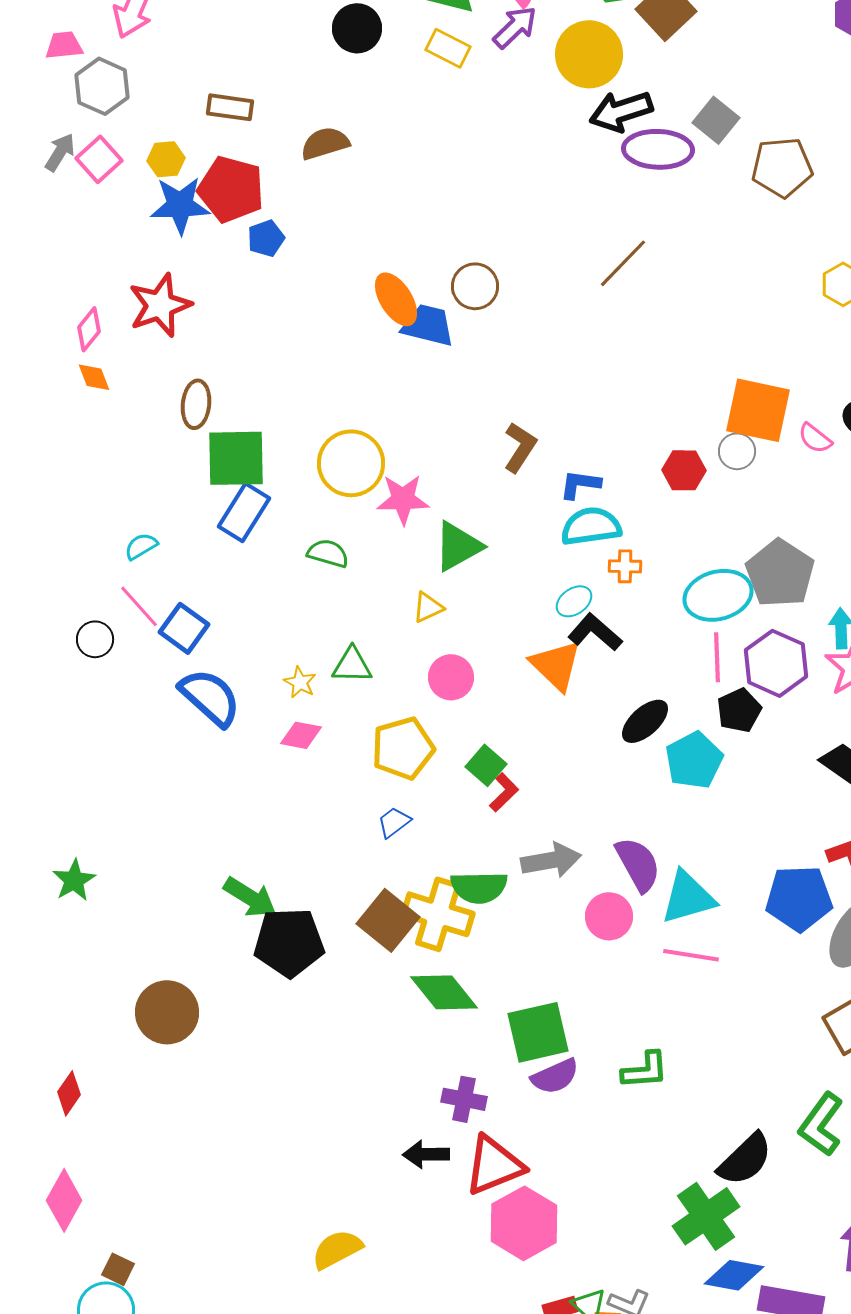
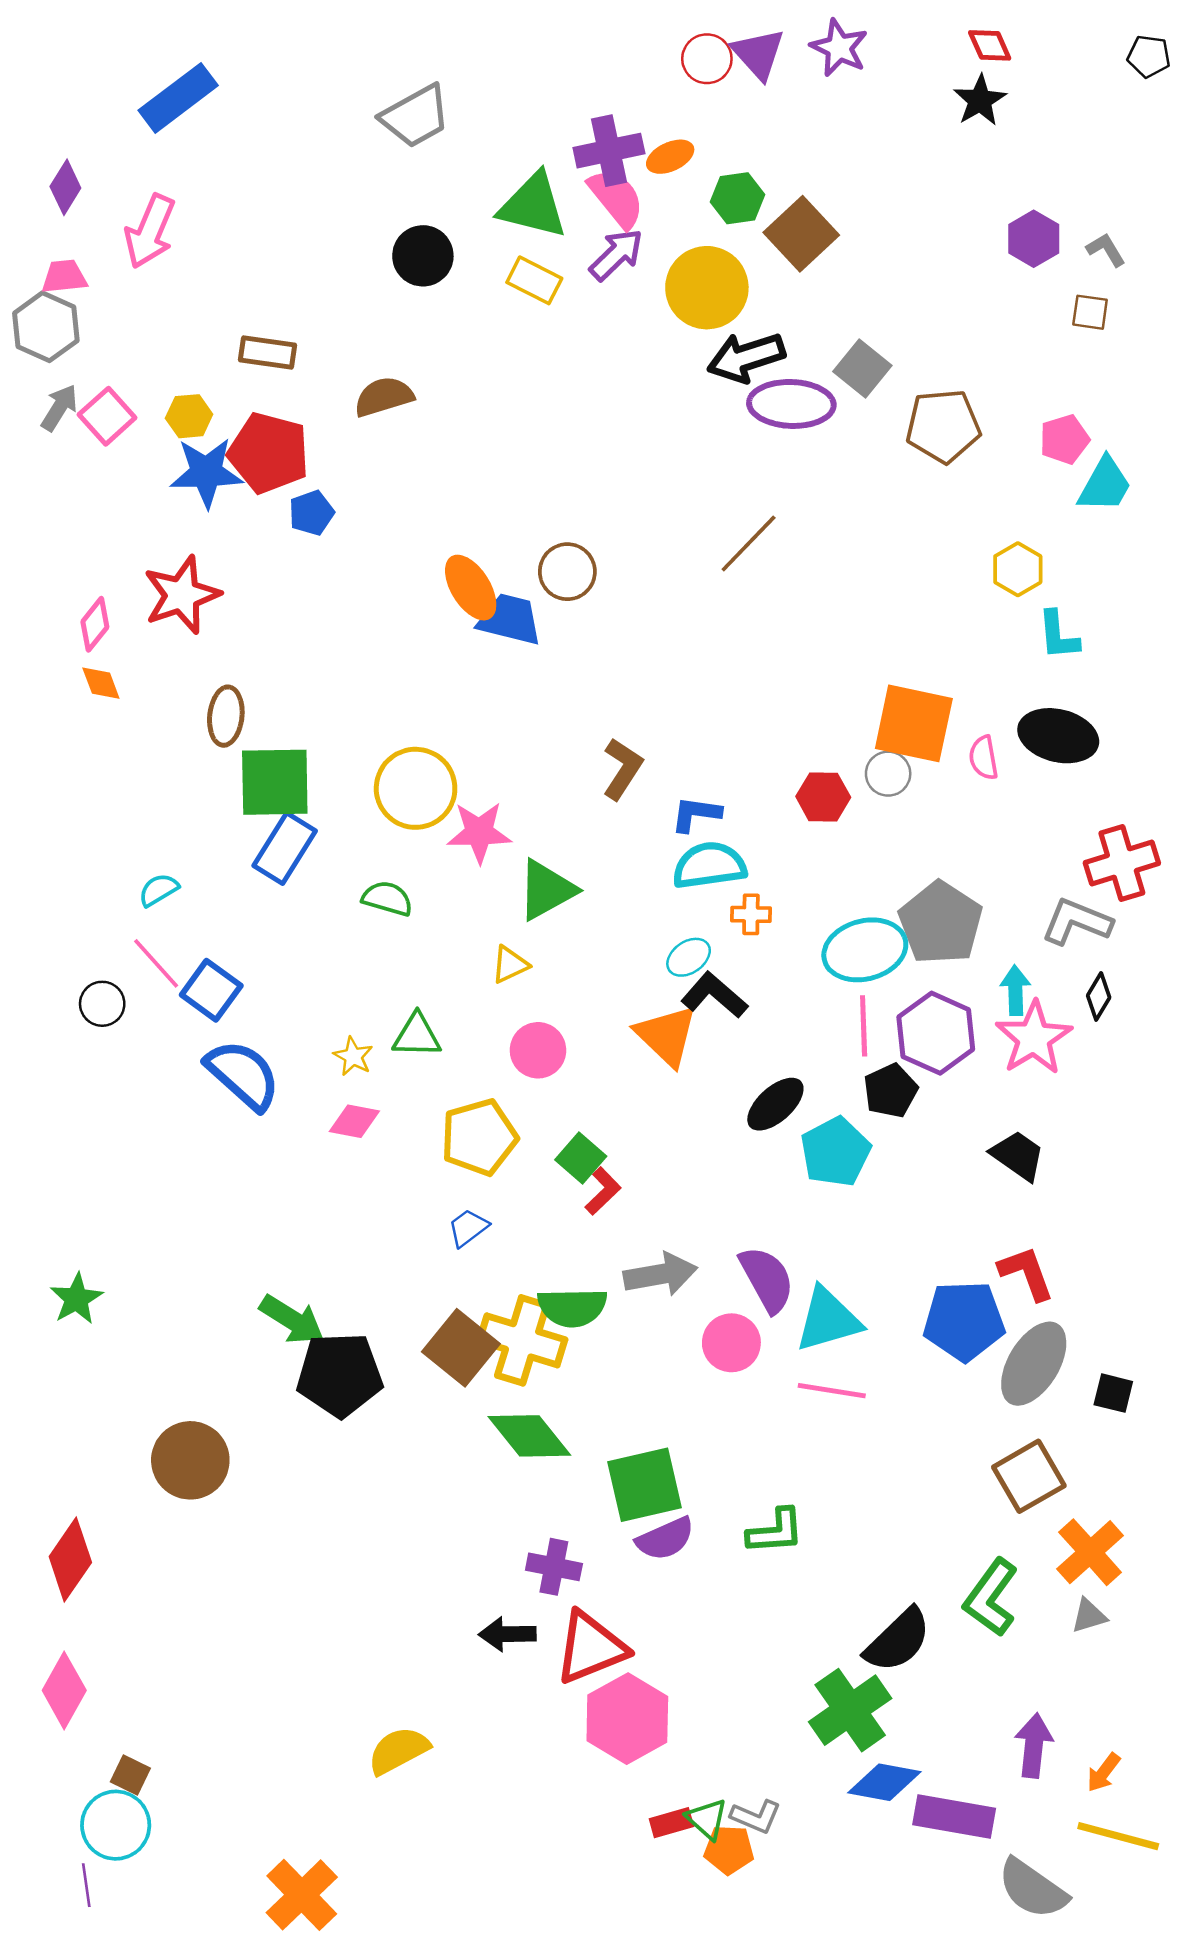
gray hexagon: (102, 86) -> (46, 327), moved
pink semicircle: (815, 438) -> (984, 758), turned 42
red diamond: (69, 1093) -> (70, 1560), size x1.5

